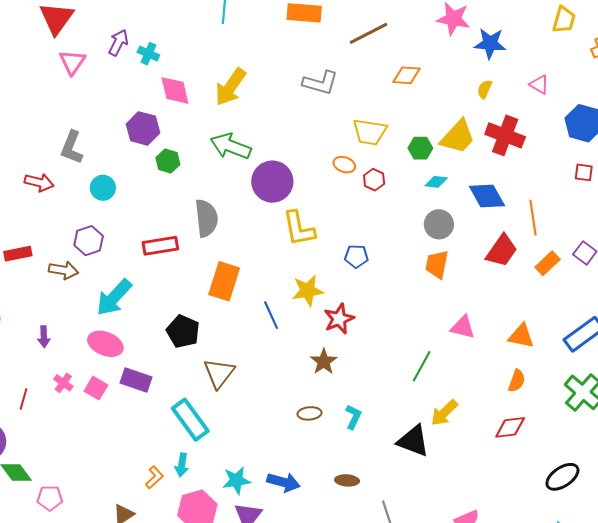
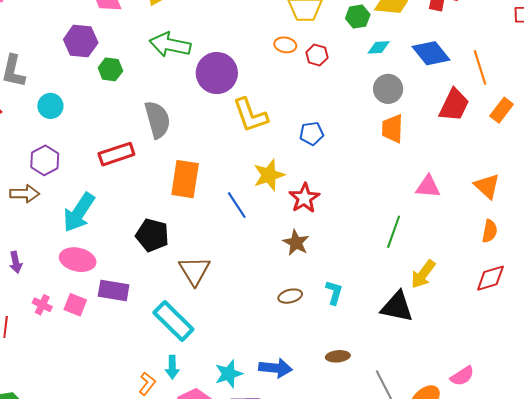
orange triangle: (521, 336) -> (487, 186), turned 40

